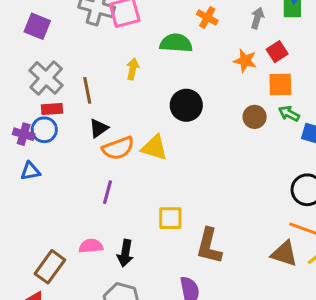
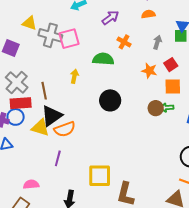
red rectangle: (52, 109) -> (21, 103), size x1.5
green arrow: (289, 114) -> (167, 108), moved, turned -32
black triangle: (99, 128) -> (52, 116), size x1.6
yellow triangle: (154, 148) -> (40, 128), moved
yellow square: (170, 218) -> (100, 176), size x1.4
pink semicircle: (91, 246) -> (31, 184), moved

